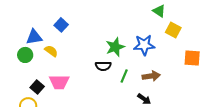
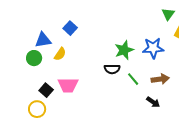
green triangle: (159, 11) -> (168, 14), turned 32
yellow semicircle: (51, 51) -> (60, 54), turned 88
green line: (124, 76) -> (133, 79), turned -64

